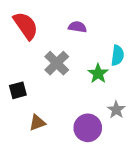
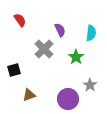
red semicircle: (26, 26) -> (20, 20), size x0.6
purple semicircle: (77, 27) -> (60, 30), moved, turned 56
cyan semicircle: (118, 55) -> (91, 33), moved

